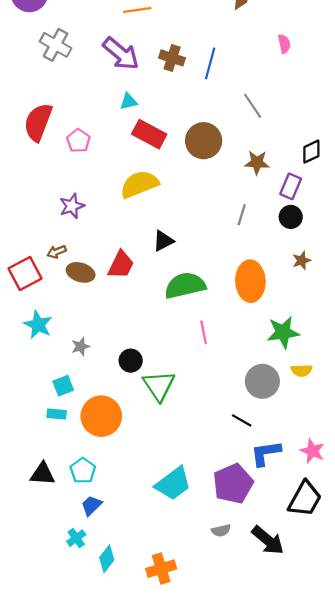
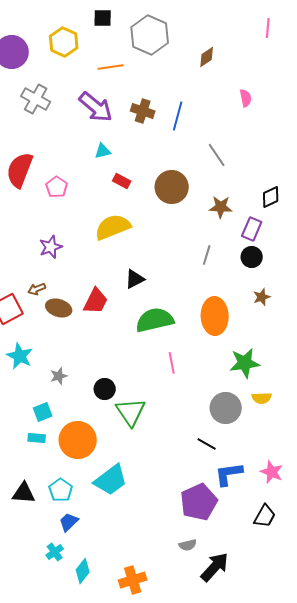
red rectangle: (149, 134) -> (122, 181), size x0.6
cyan trapezoid: (173, 484) -> (111, 480), moved
black trapezoid: (305, 499) -> (265, 516), size x0.7
black arrow: (268, 540) -> (215, 567), moved, turned -88

